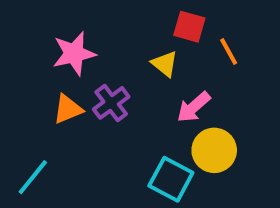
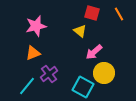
orange line: (229, 51) -> (119, 14), moved
purple cross: (111, 103) -> (49, 74), moved
cyan line: (33, 177) -> (27, 86), moved

